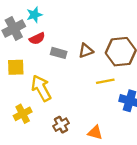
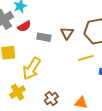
brown triangle: (86, 51) -> (67, 33), turned -32
yellow arrow: (41, 88) -> (32, 69), turned -115

